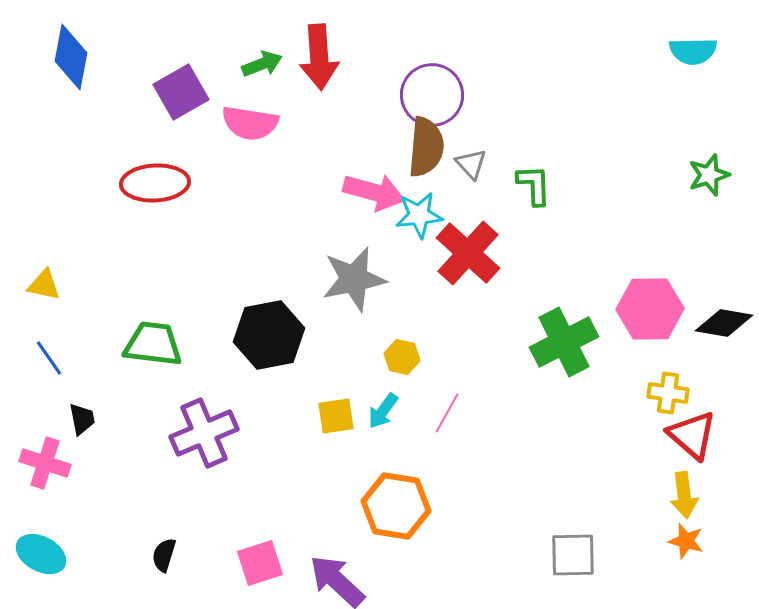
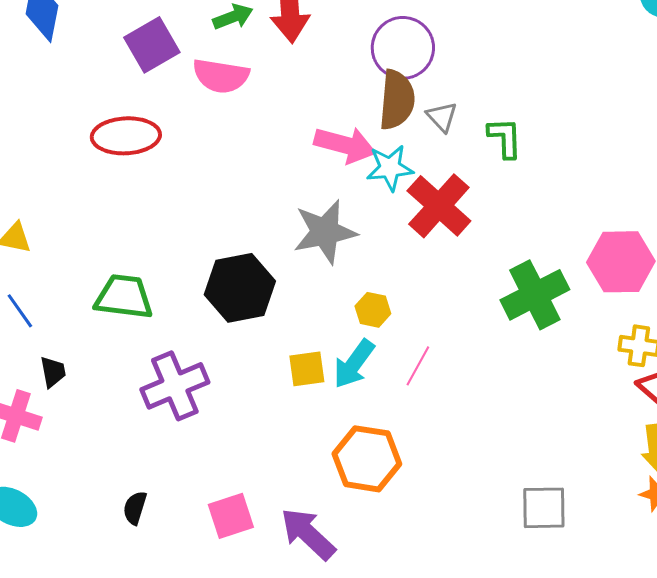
cyan arrow: (383, 411) -> (354, 364), size x1.4

